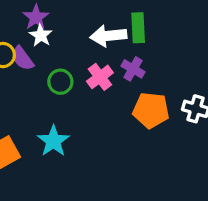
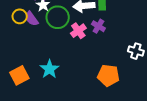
green circle: (60, 82) -> (58, 17), moved, size x1.5
orange pentagon: (151, 110) -> (108, 75), moved

